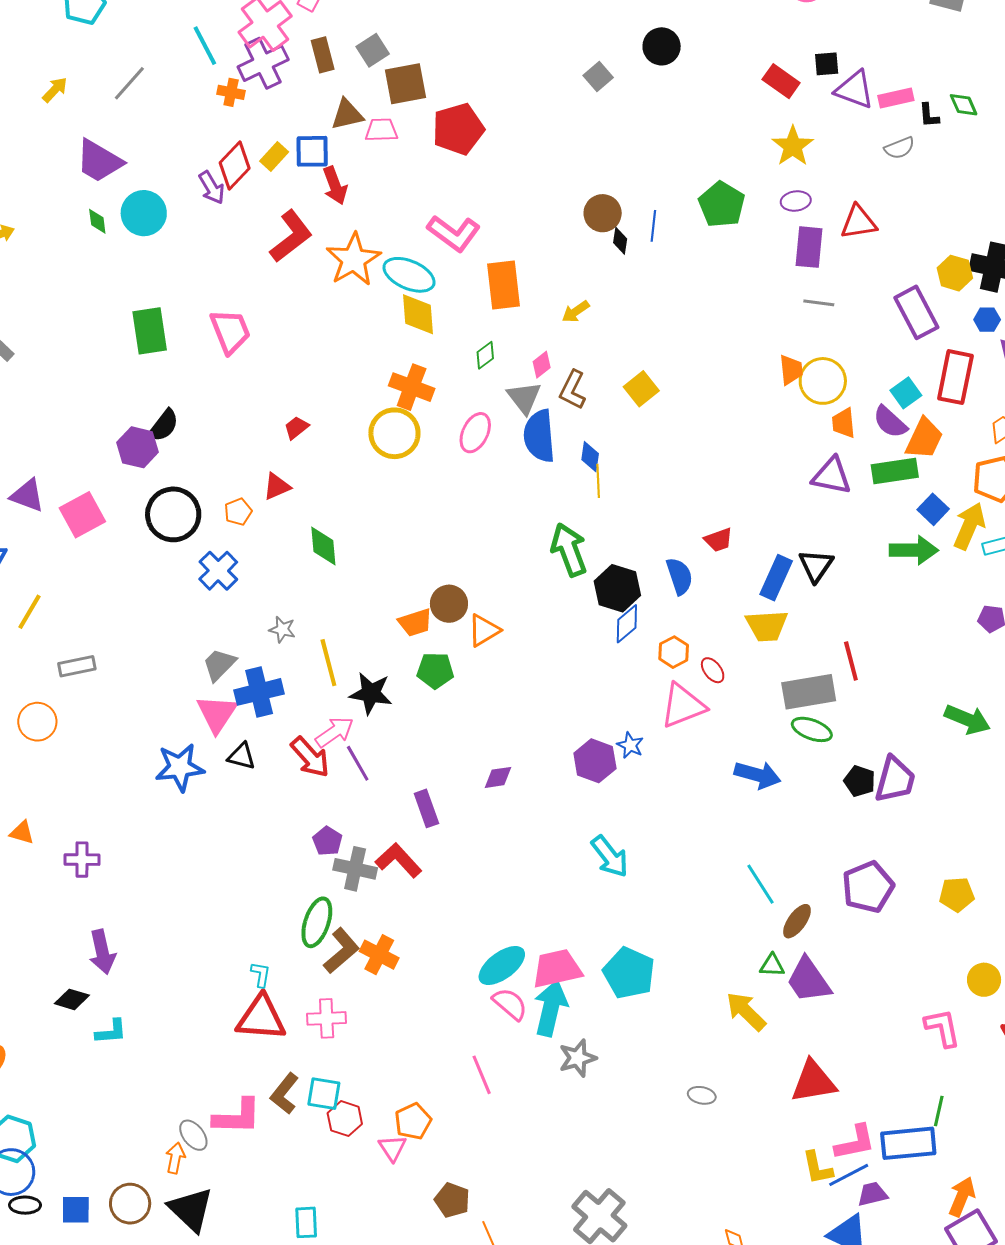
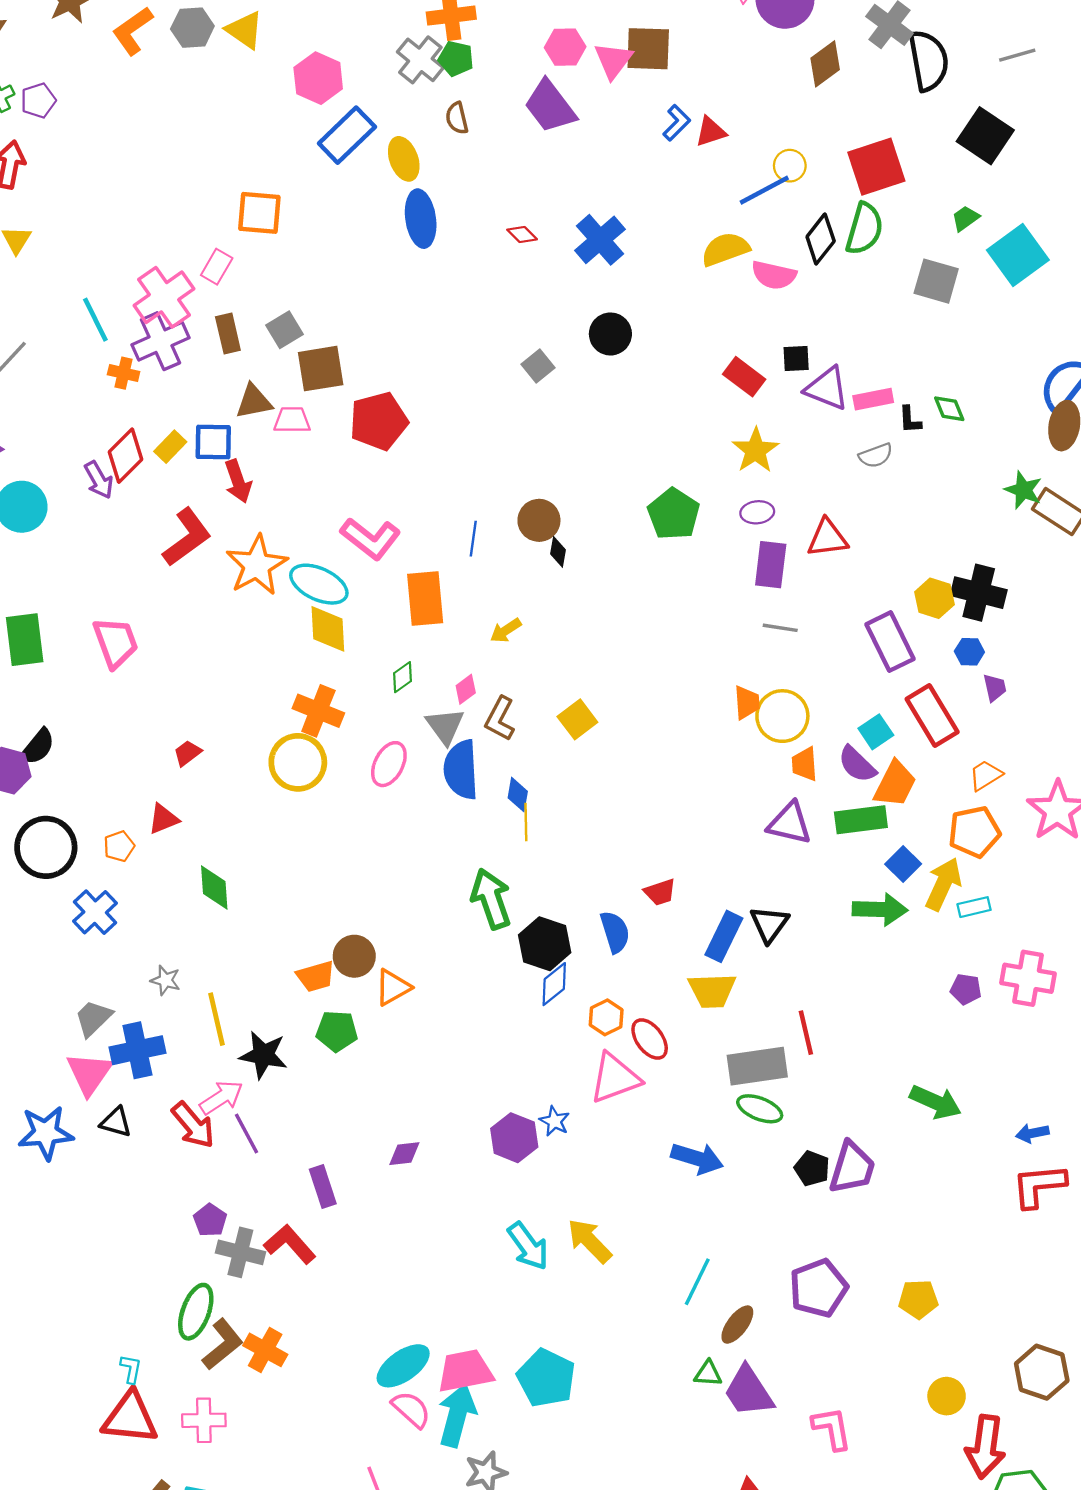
blue line: (653, 226) -> (473, 539), moved
red rectangle: (955, 377) -> (932, 716), turned -44
red ellipse: (713, 670) -> (650, 1039), size x1.4
cyan line: (760, 884) -> (697, 1282), turned 57
yellow arrow: (746, 1011) -> (589, 1241), moved
pink L-shape: (942, 1028) -> (832, 1428), moved

